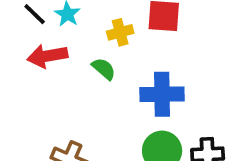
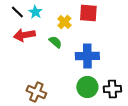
yellow cross: (120, 32) -> (64, 22), turned -32

